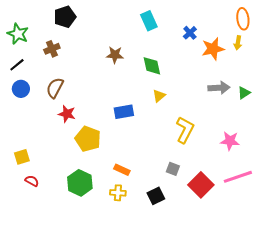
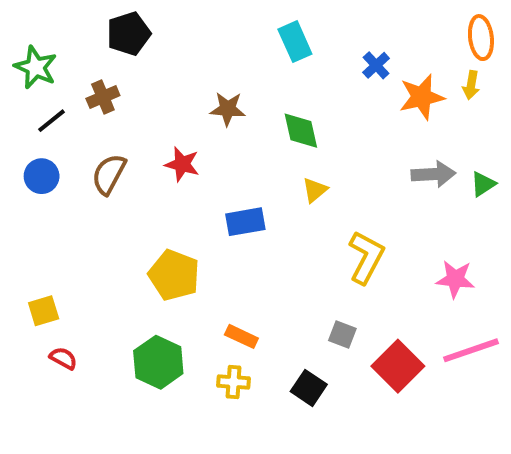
black line: (17, 65) -> (51, 121), moved
red star: (67, 114) -> (182, 164), moved
black square: (156, 196) -> (309, 388), turned -30

